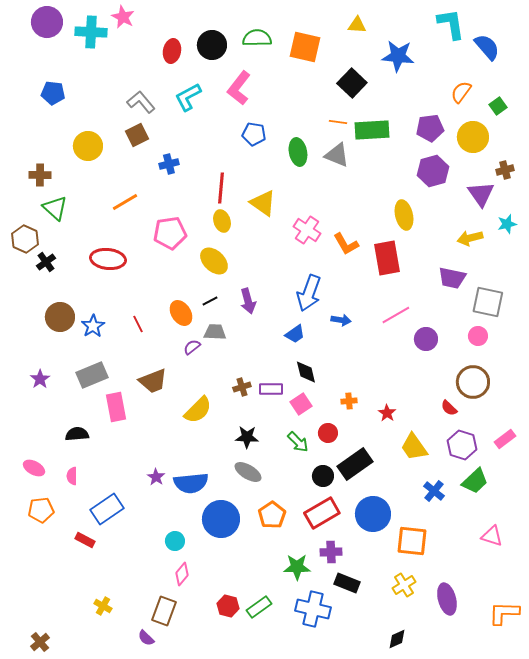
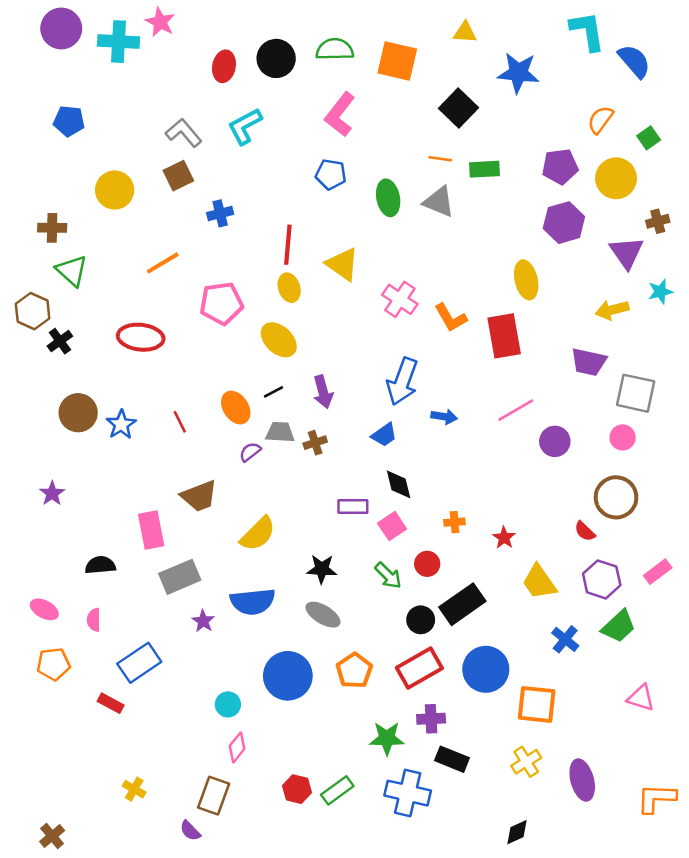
pink L-shape: (239, 88) -> (340, 114), moved
green rectangle: (372, 130) -> (484, 169), size x0.7
gray rectangle: (92, 375) -> (180, 577), moved
brown cross: (242, 387) -> (315, 443), moved
blue semicircle: (191, 483) -> (253, 602), moved

